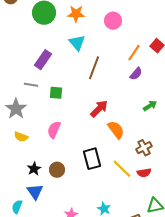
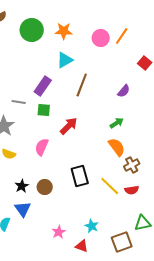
cyan triangle: (77, 43) -> (65, 60), turned 42
orange line: (134, 53) -> (122, 36), moved
purple rectangle: (43, 60) -> (43, 86), moved
green arrow: (150, 106) -> (117, 123), moved
red arrow: (99, 109) -> (69, 126), moved
orange semicircle: (116, 130) -> (117, 147), moved

